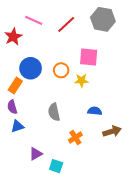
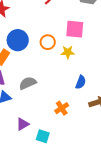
blue semicircle: (95, 111) -> (81, 82), turned 104
gray semicircle: (54, 112) -> (28, 83), moved, turned 78

